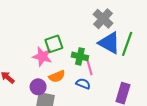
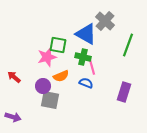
blue triangle: (109, 43) -> (86, 34), moved
green square: (54, 44) -> (58, 45), turned 30
pink star: (42, 56) -> (47, 57), turned -30

